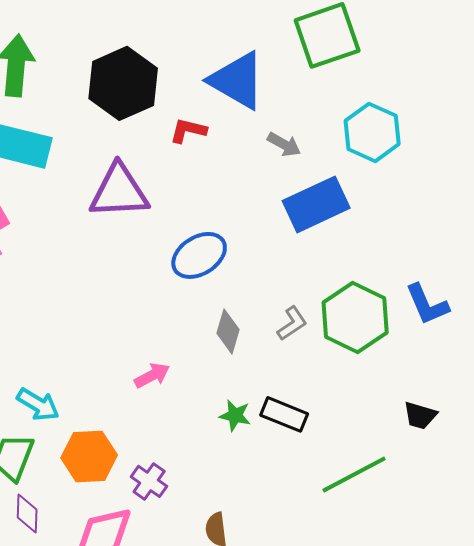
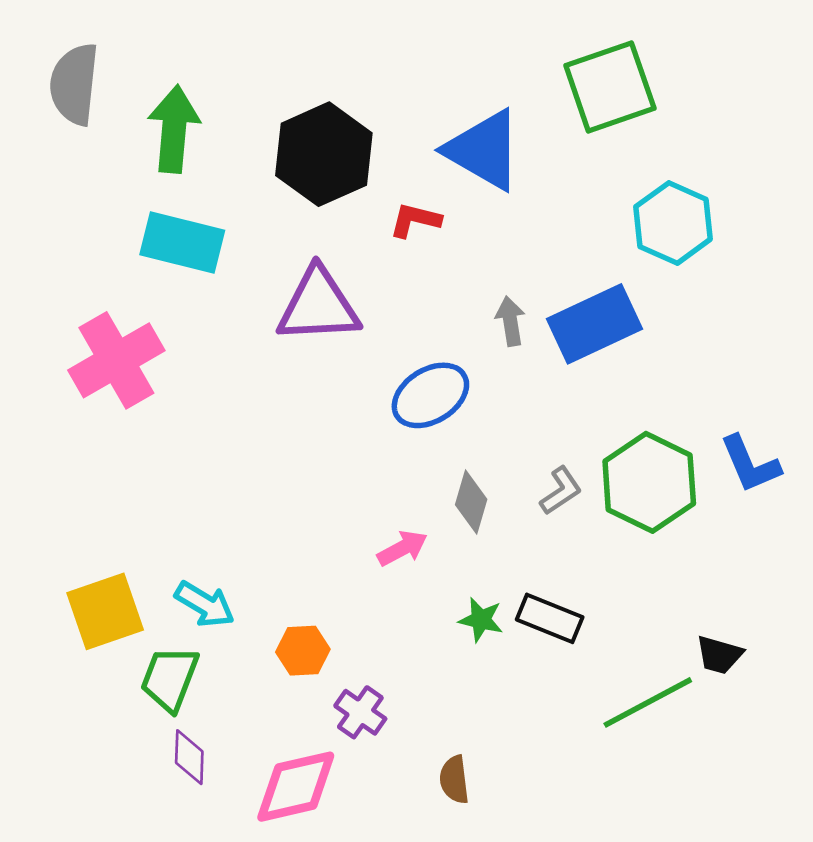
gray arrow: (284, 144) -> (510, 321), moved, turned -128
pink arrow: (152, 375) -> (402, 548), moved
black trapezoid: (420, 415) -> (719, 655), moved
orange hexagon: (89, 456) -> (303, 651), moved, size x0.7

